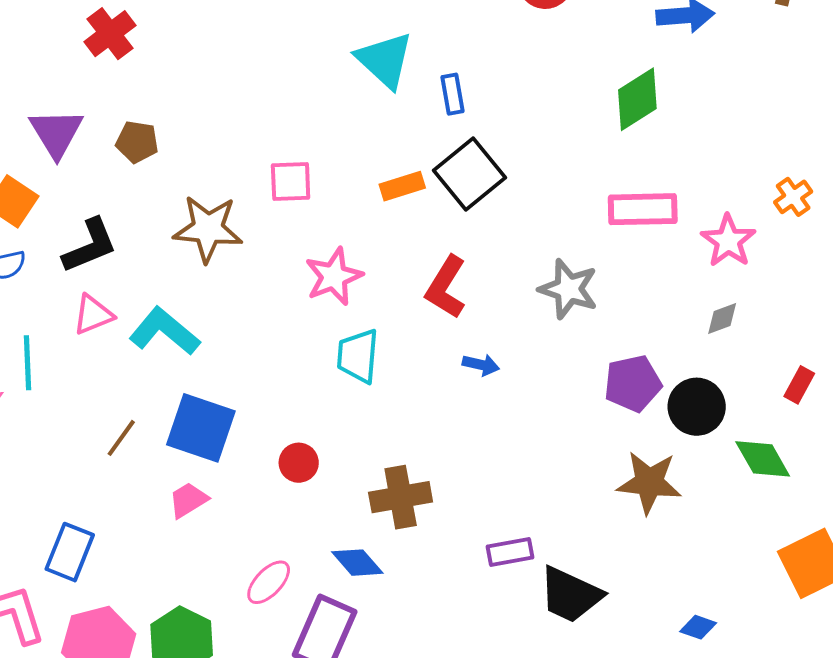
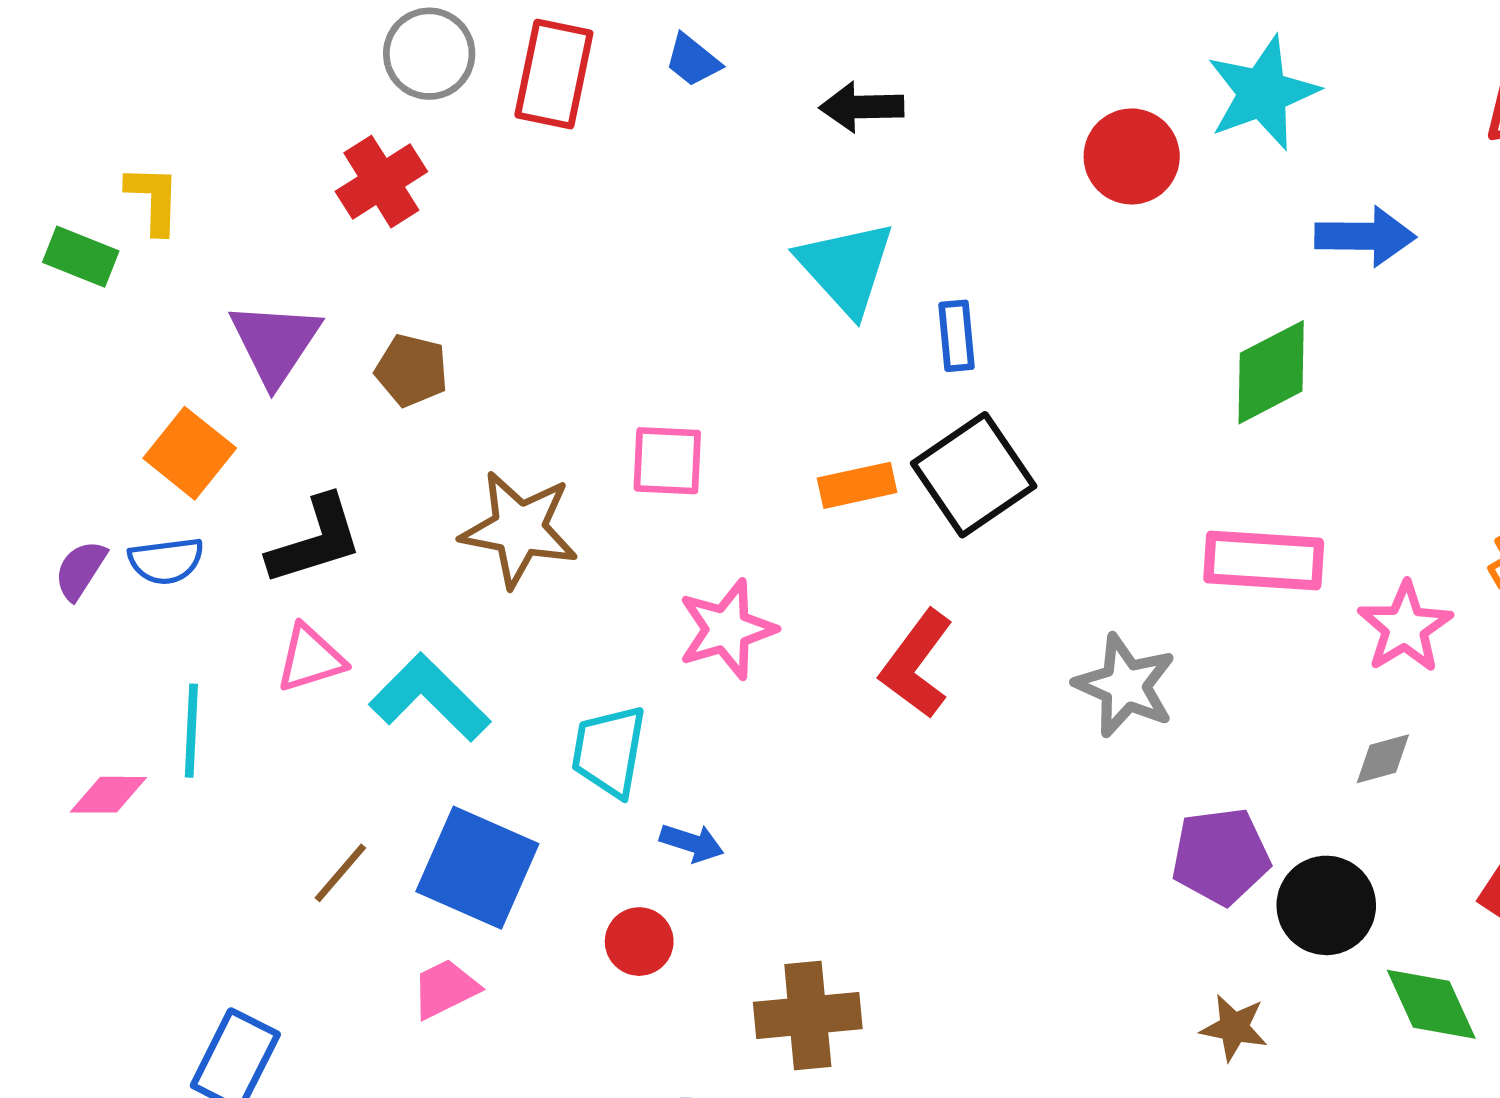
cyan trapezoid: (358, 356) -> (609, 751), moved
blue arrow: (481, 365) -> (692, 843), moved
brown star: (649, 482) -> (1234, 1028), size x0.6

